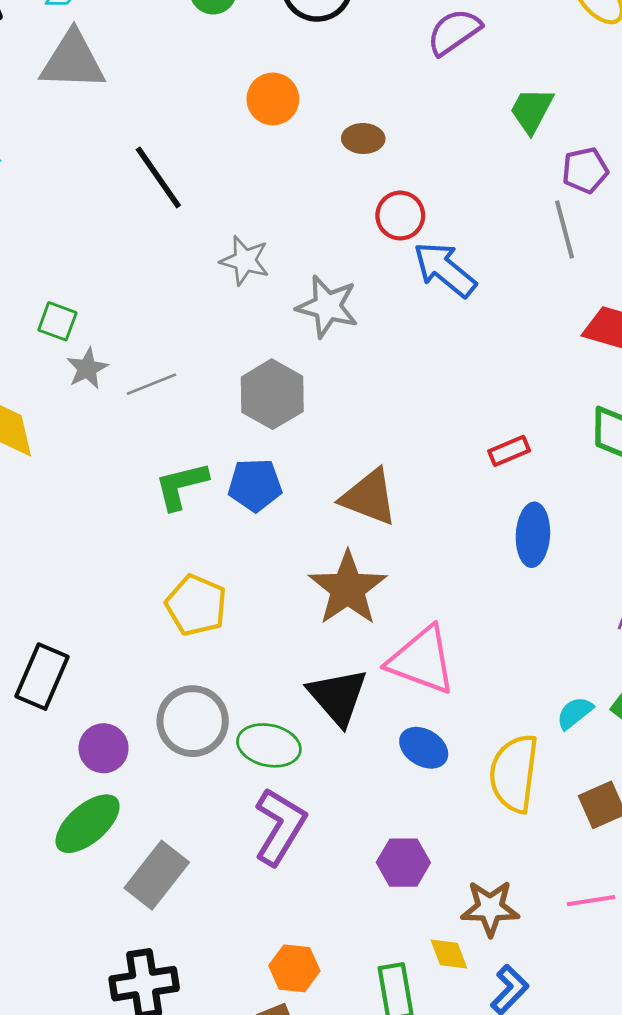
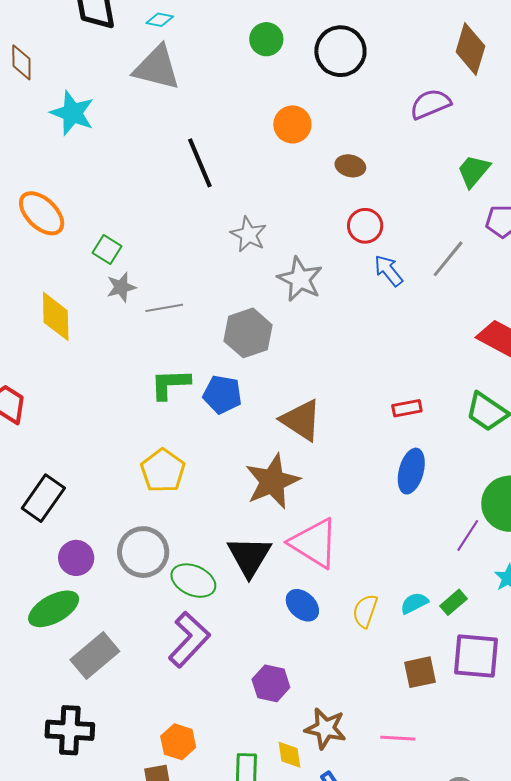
gray line: (565, 229) -> (448, 259), moved, turned 42
blue arrow: (445, 269) -> (388, 271), size x0.7
yellow semicircle: (514, 773) -> (365, 611), moved, size x0.6

